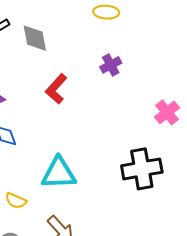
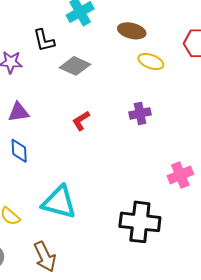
gray diamond: (35, 38) -> (75, 66), turned -72
red L-shape: (56, 89) -> (81, 121), size x0.7

